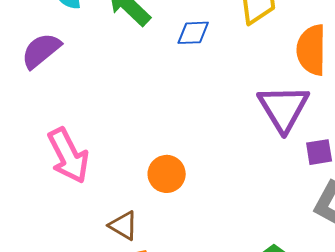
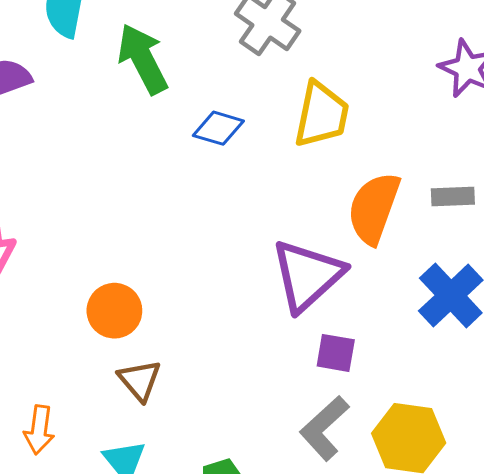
brown triangle: (123, 226) -> (140, 380), moved

